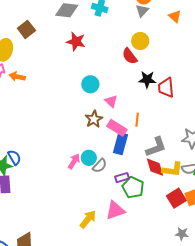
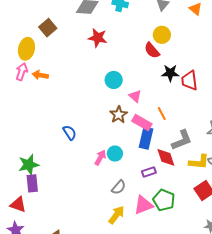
orange line: (137, 120) -> (162, 114), turned -32
blue semicircle: (14, 157) -> (70, 133), moved
gray semicircle: (100, 166) -> (119, 187), moved
red diamond: (155, 167) -> (166, 157), moved
green pentagon: (133, 187) -> (164, 200), moved

